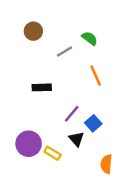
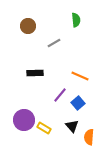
green semicircle: (90, 38) -> (76, 20), moved, turned 48
orange line: (96, 75) -> (80, 76), moved, turned -42
black triangle: (76, 139) -> (72, 126), moved

